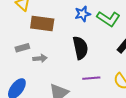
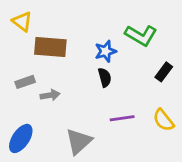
blue star: (83, 14) -> (105, 51), moved
black semicircle: (80, 48) -> (105, 77), size x0.6

